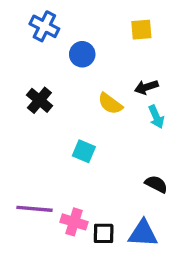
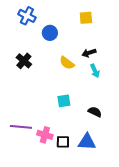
cyan square: (84, 151) -> (64, 101), moved, turned -32

